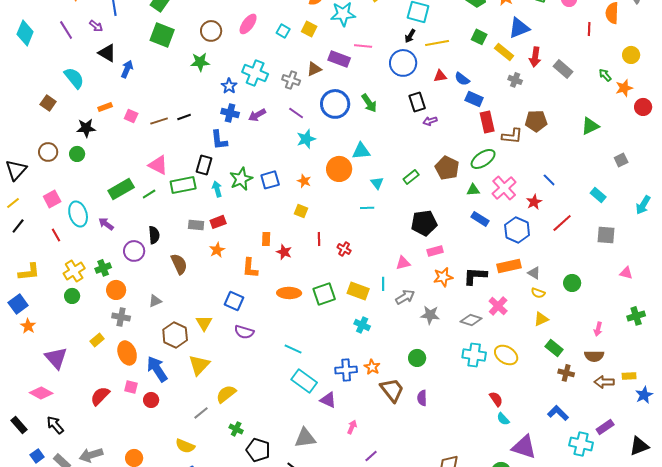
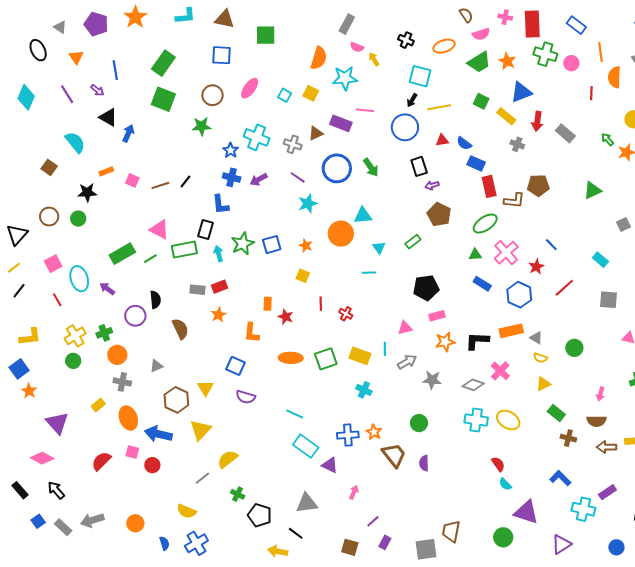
black line: (184, 117) -> (185, 181), turned -32
brown pentagon: (447, 168) -> (439, 215), moved
blue arrow: (157, 369) -> (158, 434), turned -44

